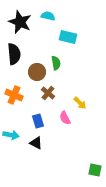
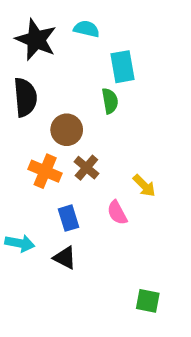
cyan rectangle: (68, 37) -> (123, 67), turned 66
green semicircle: (56, 63) -> (110, 101), moved
orange cross: (14, 95) -> (45, 171), moved
green square: (95, 170) -> (148, 301), moved

